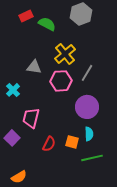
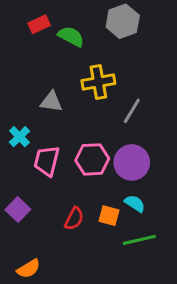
yellow cross: (65, 54) -> (98, 82), turned 30
pink hexagon: (61, 81) -> (92, 159), moved
pink trapezoid: (31, 118) -> (47, 161), moved
cyan semicircle: (89, 134) -> (135, 203), turned -56

